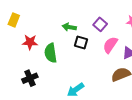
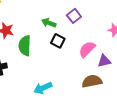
purple square: (100, 24) -> (74, 16), moved

